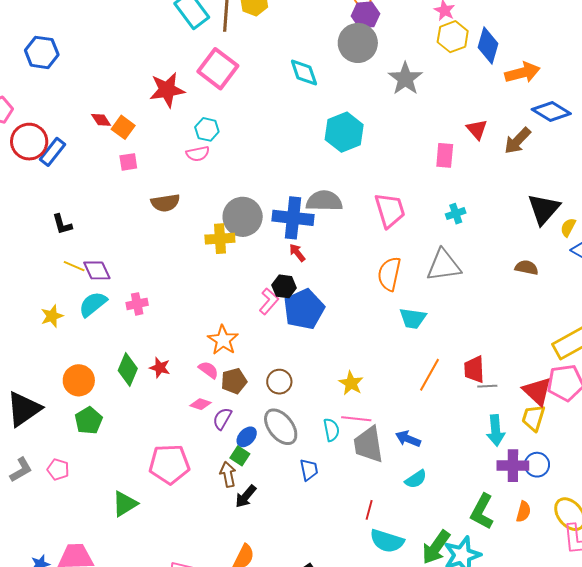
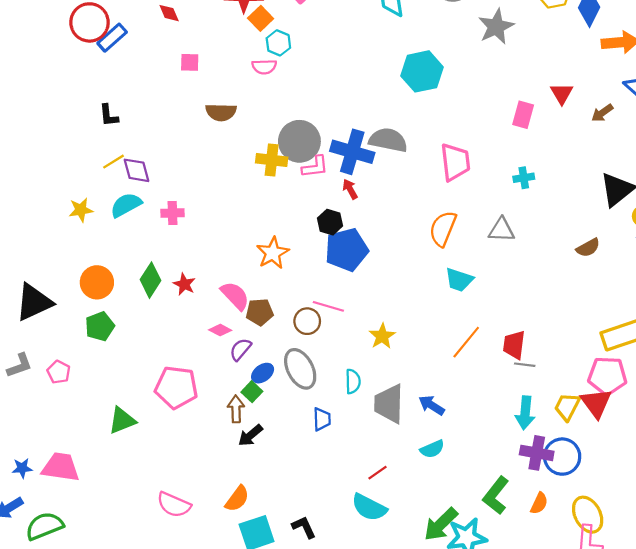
orange square: (123, 127) -> (261, 18), moved
brown arrow: (517, 141) -> (602, 113), size x0.7
gray triangle: (444, 265) -> (502, 230), size x0.7
yellow line: (74, 266) -> (114, 162), turned -65
brown semicircle: (527, 268) -> (588, 248), turned 130
pink L-shape: (269, 301) -> (315, 167), moved, turned 32
orange star: (223, 340) -> (273, 253), moved
pink semicircle: (208, 370) -> (235, 296), size x1.4
red triangle: (537, 391) -> (596, 403), moved
pink line: (356, 419) -> (328, 306), moved
blue circle: (537, 465) -> (562, 457), size x1.4
red line: (369, 510) -> (378, 473), turned 30
cyan semicircle: (387, 541) -> (369, 507), moved

